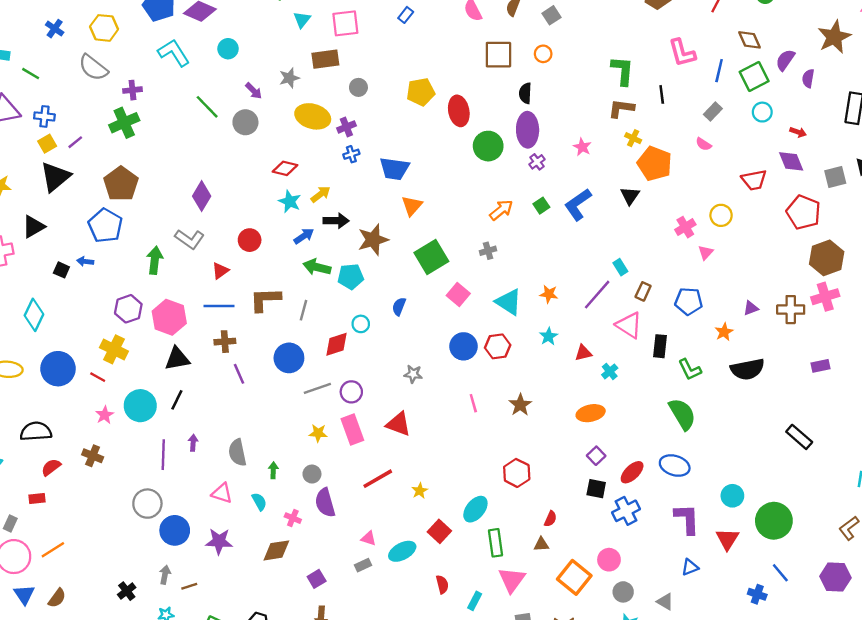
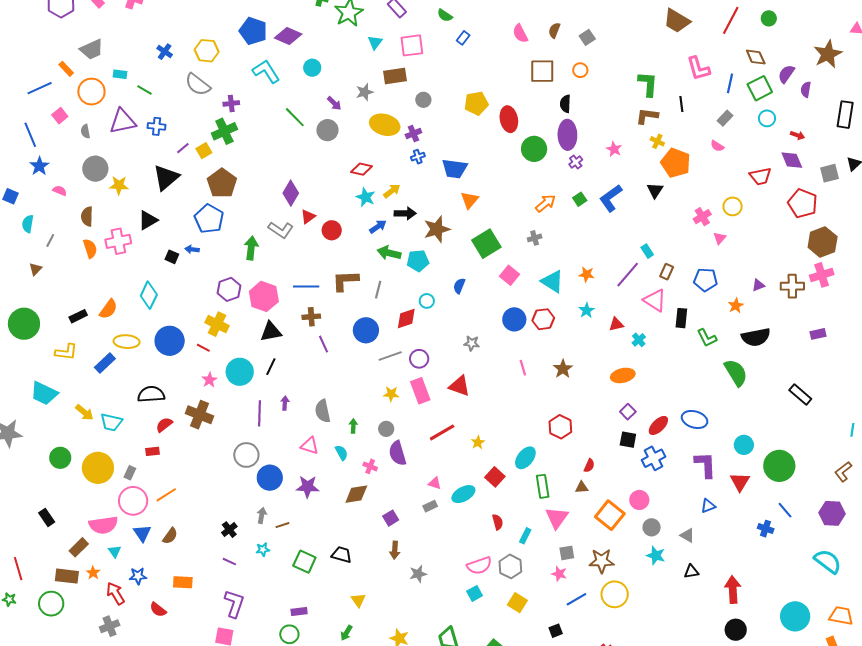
yellow square: (47, 144) -> (204, 151), moved
red triangle: (220, 271) -> (308, 217), moved
green semicircle: (682, 414) -> (736, 373), moved
brown cross: (93, 456) -> (200, 415), size x1.5

